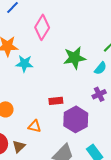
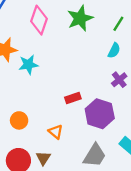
green star: (75, 58) -> (80, 18), moved
orange triangle: (35, 126) -> (56, 132), turned 40

